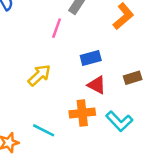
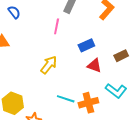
orange cross: (82, 113) -> (88, 103), moved
cyan line: (44, 130) -> (66, 99), moved

